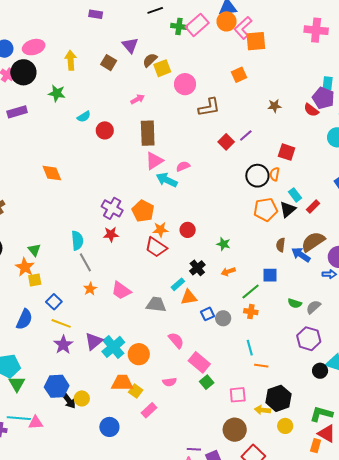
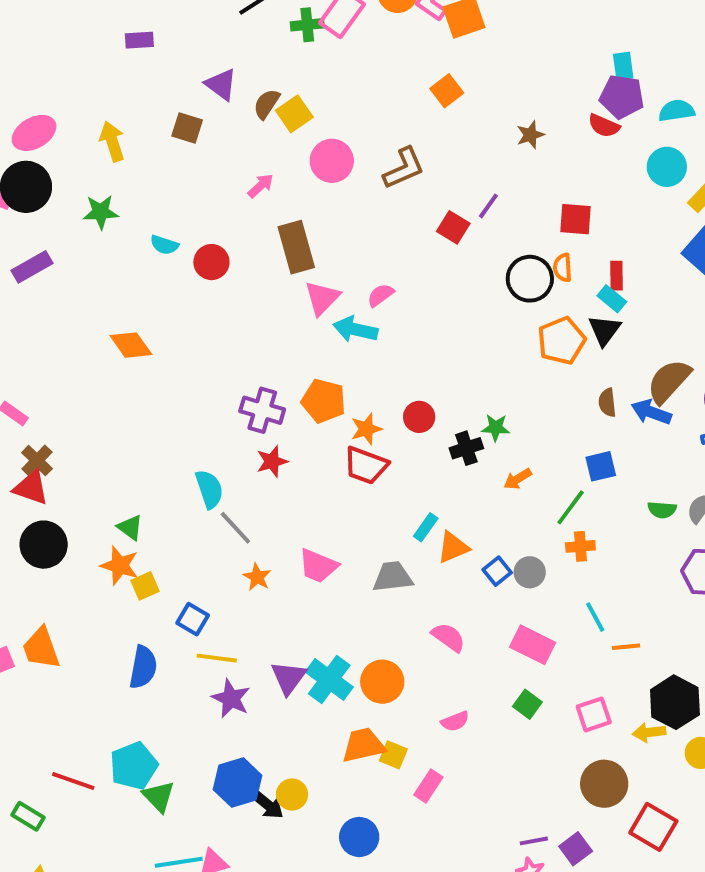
pink circle: (185, 84) -> (332, 161), moved
cyan semicircle: (84, 117) -> (164, 245), turned 64
orange diamond: (52, 173) -> (131, 345), moved
red rectangle: (313, 207) -> (616, 276), moved, turned -32
black cross: (197, 268) -> (466, 448), moved, turned 35
pink rectangle: (199, 362) -> (533, 645), moved

